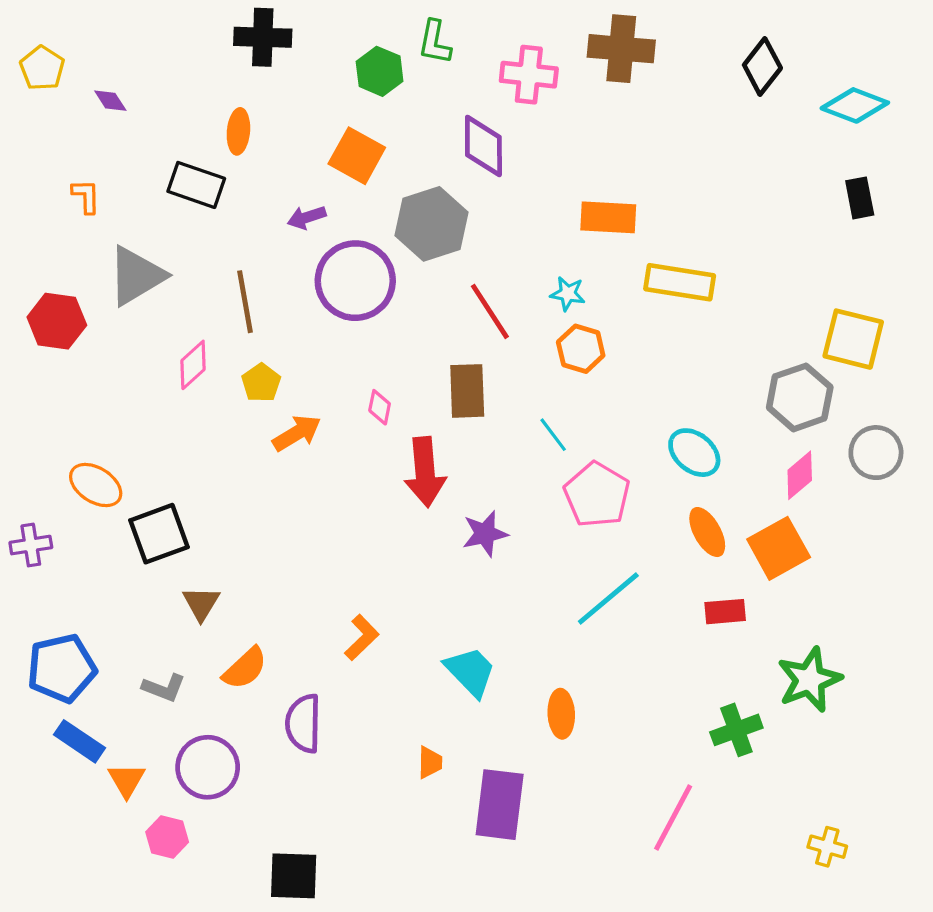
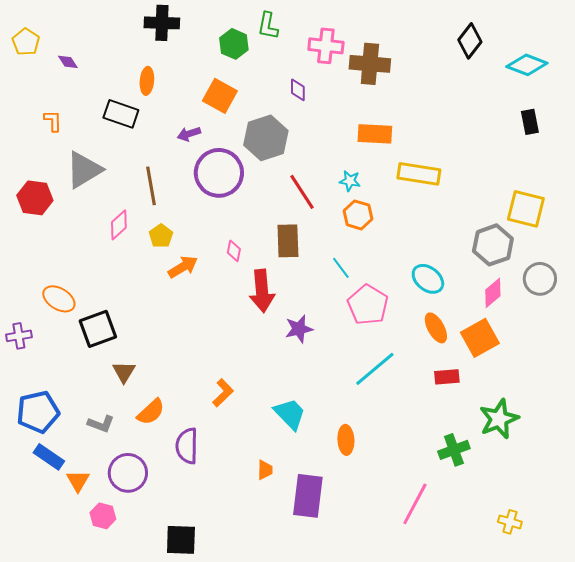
brown cross: (621, 49) -> (370, 64), moved
purple diamond: (483, 146) -> (298, 90), size x0.6

